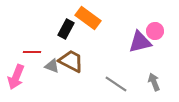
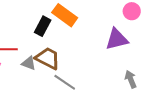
pink circle: (155, 31) -> (132, 11), moved
gray line: (116, 84) -> (65, 82), moved

